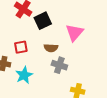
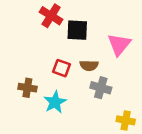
black square: (43, 21) -> (77, 30), turned 30
red square: (21, 47) -> (62, 68), moved, turned 32

